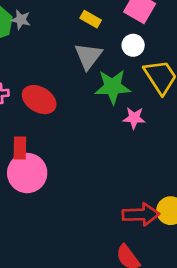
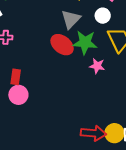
red ellipse: (39, 100) -> (62, 45), moved
pink circle: (27, 173) -> (18, 95), size x0.7

